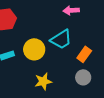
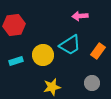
orange rectangle: (84, 54) -> (98, 51), moved

